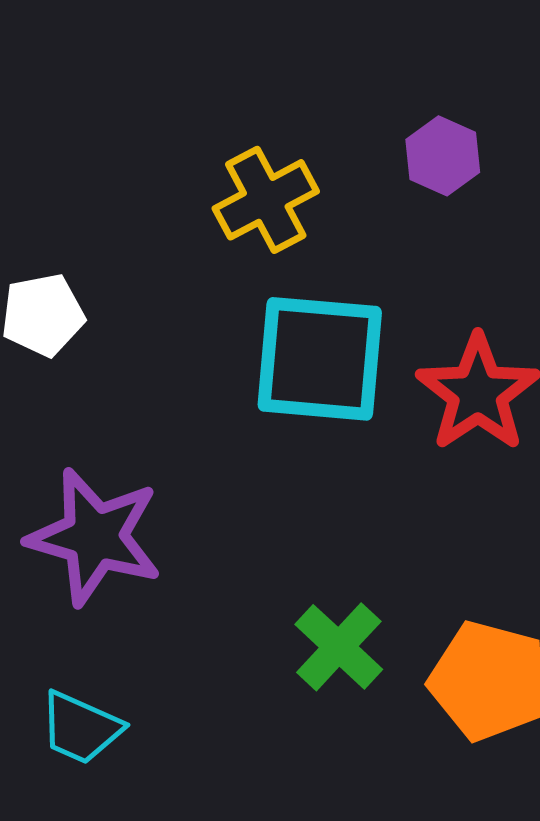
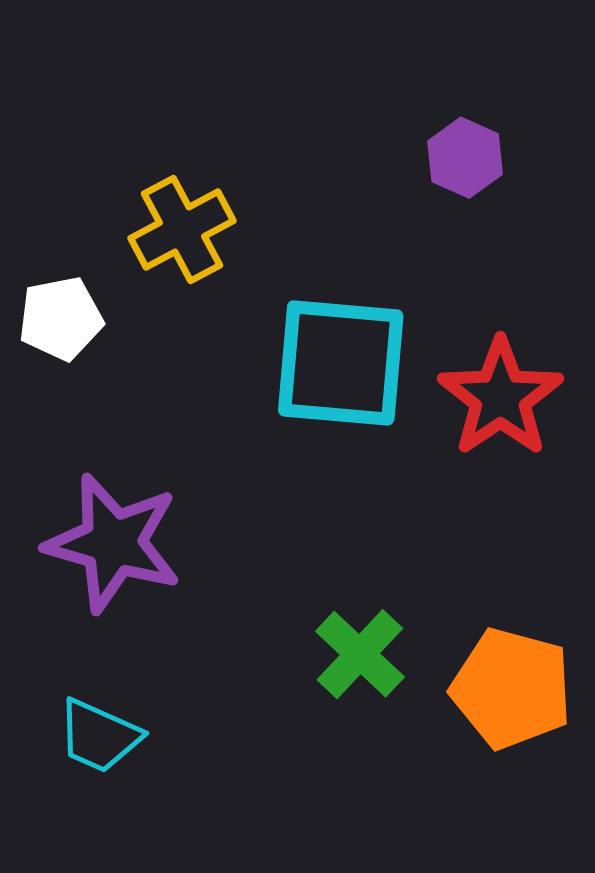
yellow cross: (266, 200) -> (182, 229), moved

